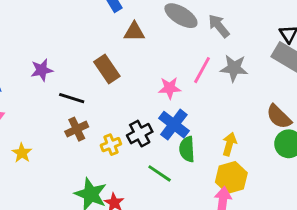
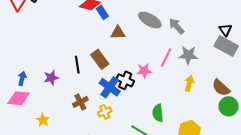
purple star: (42, 70) -> (51, 78), moved
black line: (72, 98) -> (77, 65), moved, turned 66
blue cross: (174, 125) -> (110, 87), moved
black cross: (140, 134) -> (125, 80), moved, turned -36
yellow arrow: (229, 144) -> (189, 83), moved

